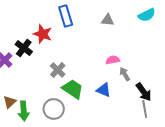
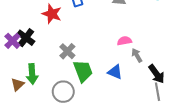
black cross: (24, 48) -> (26, 38), moved
green trapezoid: (73, 89) -> (83, 71), turned 35
green arrow: (24, 111) -> (32, 74), moved

